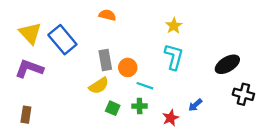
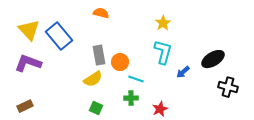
blue arrow: (195, 105) -> (183, 72), moved
green square: (113, 108) -> (96, 108), moved
brown rectangle: (26, 115) -> (25, 106), turned 56

